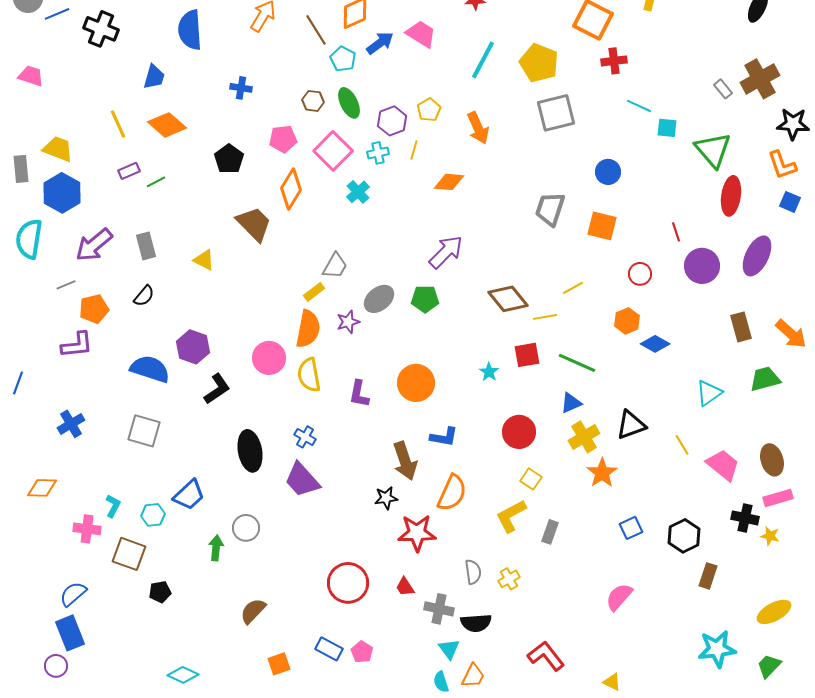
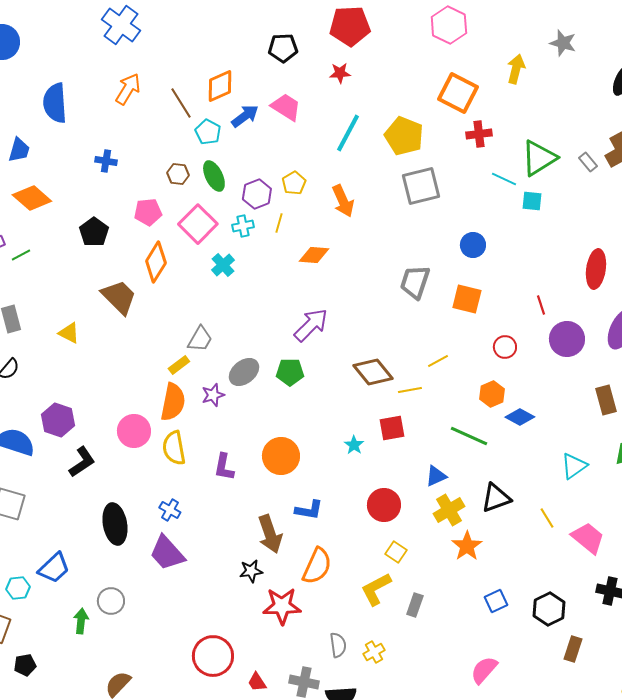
green triangle: (713, 150) -> (539, 158), moved, turned 39
green line: (577, 363) -> (469, 436), moved
red trapezoid: (405, 587) -> (257, 682), moved

